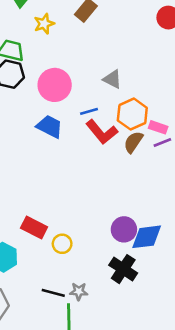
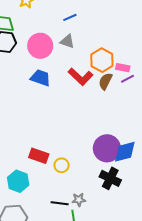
gray triangle: (112, 79) -> (67, 41), moved
blue line: (89, 111) -> (70, 17), moved
purple circle: (124, 229) -> (107, 148), size x1.4

